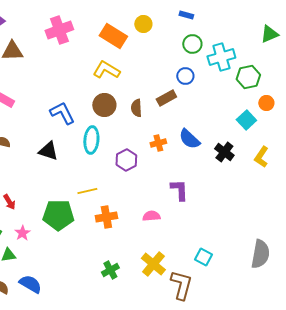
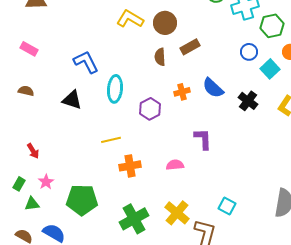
blue circle: (185, 76) -> (249, 52), moved
brown circle: (104, 105) -> (165, 23), moved
green pentagon: (58, 215) -> (82, 200), moved
green cross: (110, 270) -> (134, 219), size x1.6

